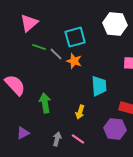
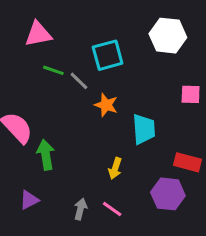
pink triangle: (29, 23) -> (38, 34), turned 30
orange star: (74, 61) -> (106, 105), moved
green arrow: (45, 103) -> (46, 155), moved

